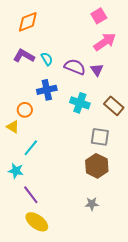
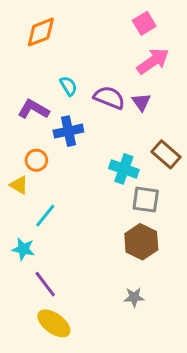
purple L-shape: (24, 56) -> (34, 109), moved
cyan cross: (80, 103) -> (124, 169), moved

